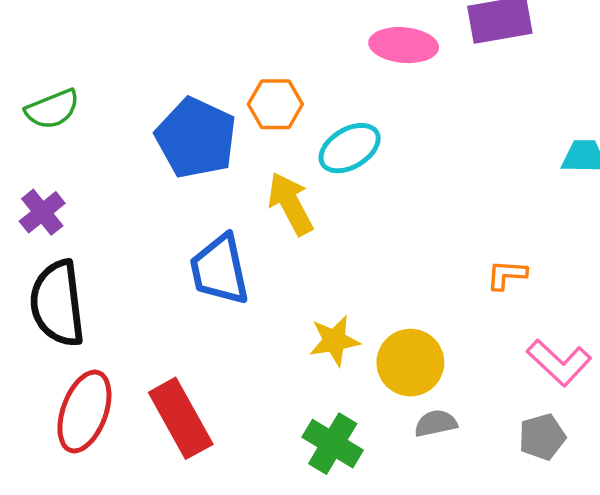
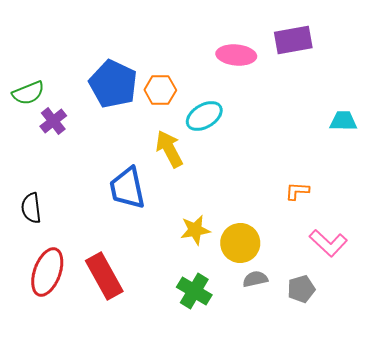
blue pentagon: (196, 138) -> (113, 84), moved
purple cross: (42, 212) -> (53, 121), moved
black semicircle: (57, 303) -> (31, 208), size x0.6
gray pentagon: (542, 437) -> (301, 289), moved

